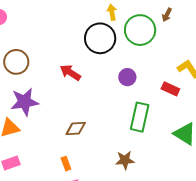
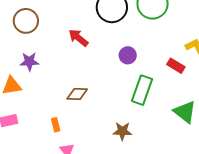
purple circle: (127, 77) -> (128, 55), moved
purple star: (25, 102) -> (29, 62), size x0.7
orange rectangle: (66, 164) -> (56, 125), moved

